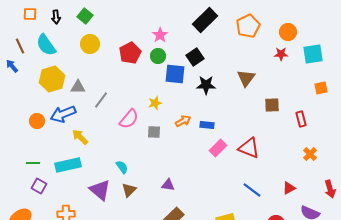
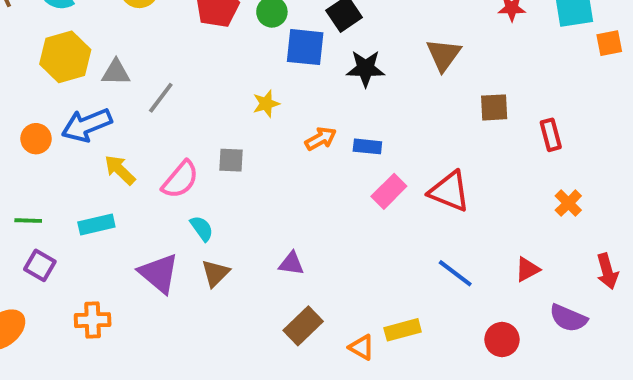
orange square: (321, 88) -> (609, 43), moved
pink semicircle: (129, 119) -> (180, 180), moved
gray square: (154, 132) -> (231, 160), moved
cyan rectangle: (68, 165) -> (96, 224), size x0.7

